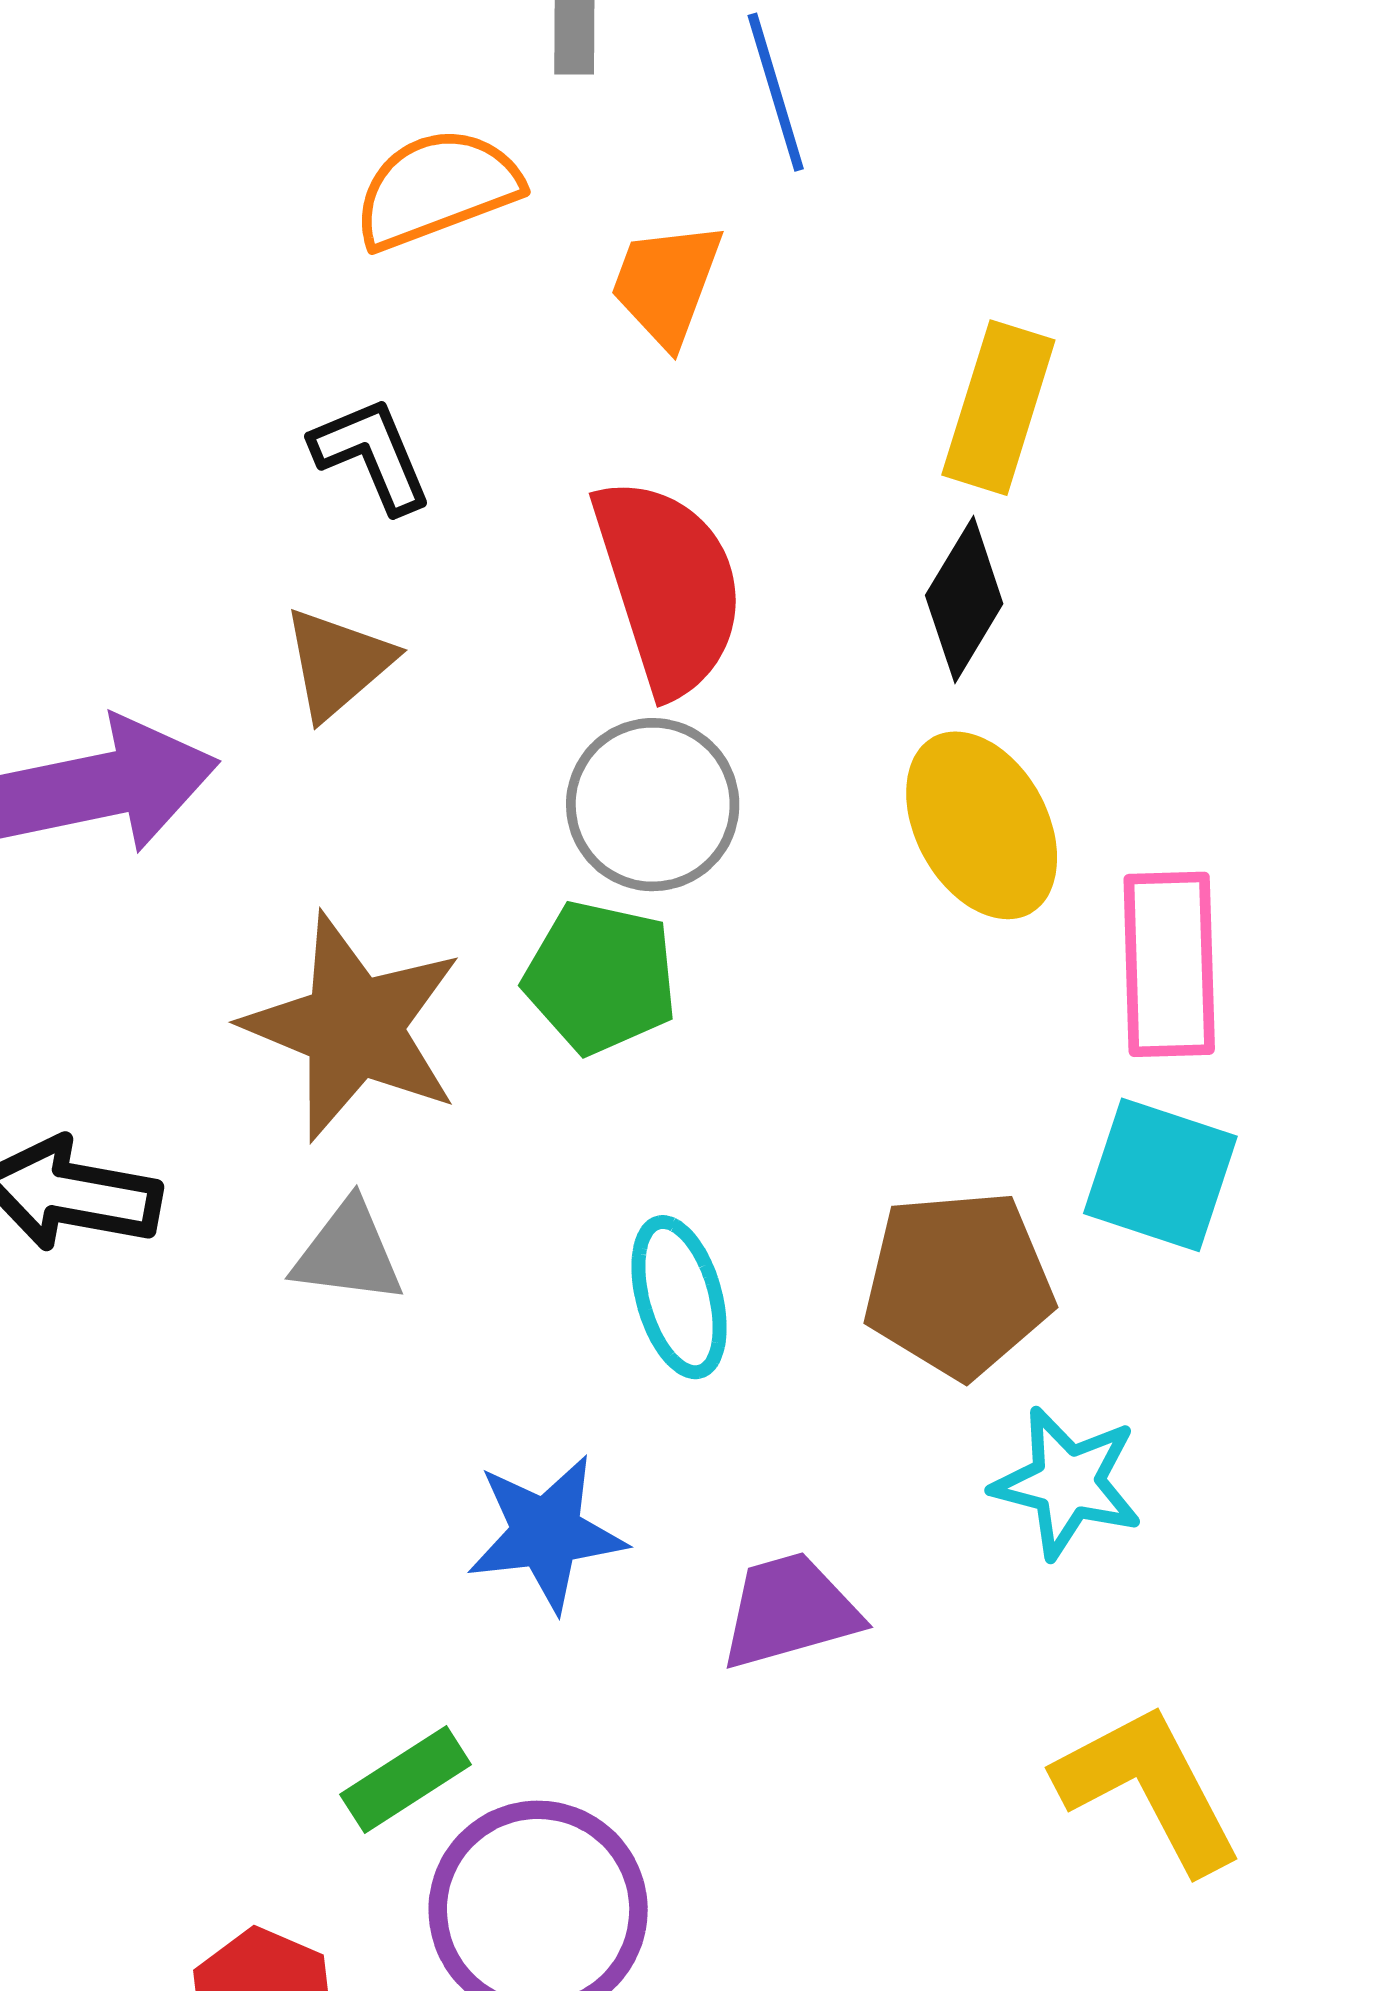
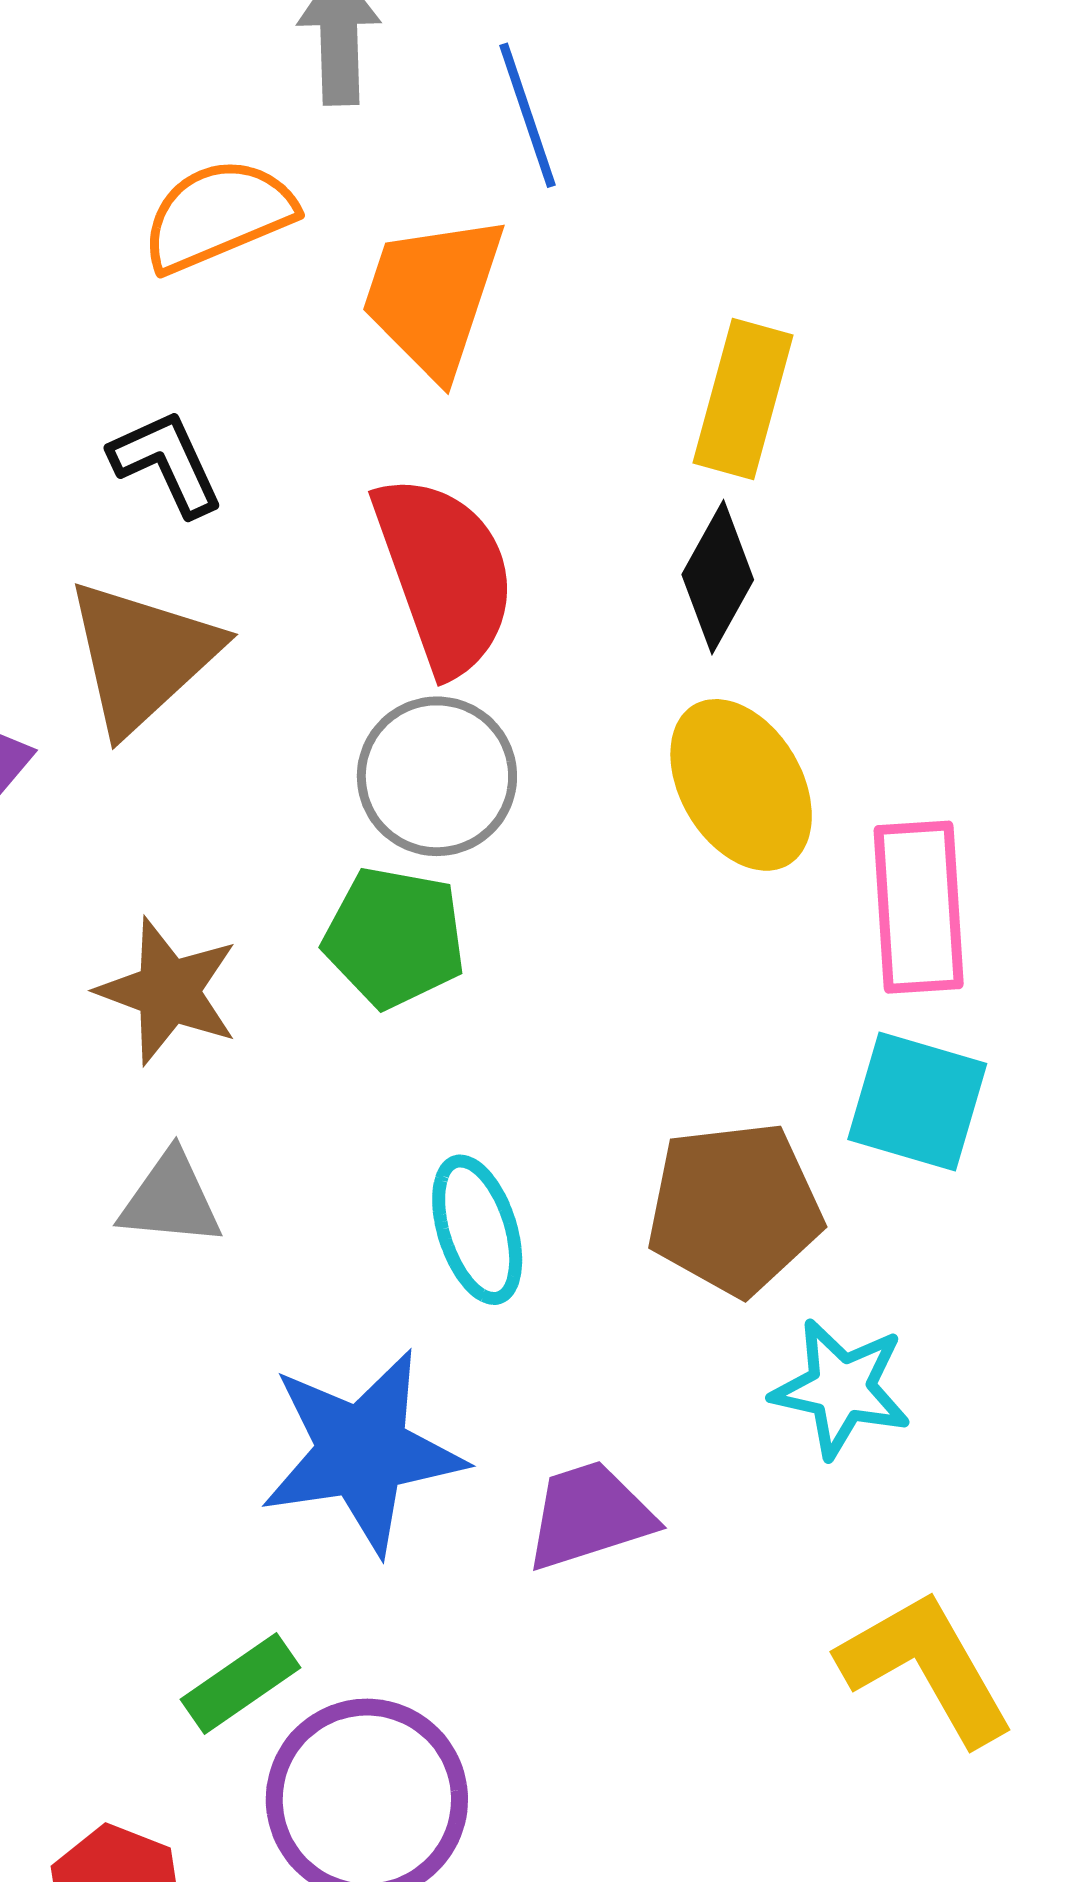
orange trapezoid: (666, 284) -> (433, 296), size x1.4
brown triangle: (338, 663) -> (142, 656), size x1.5
brown star: (353, 1027) -> (168, 991), size x0.7
blue star: (546, 1533) -> (362, 1452), size x1.4

